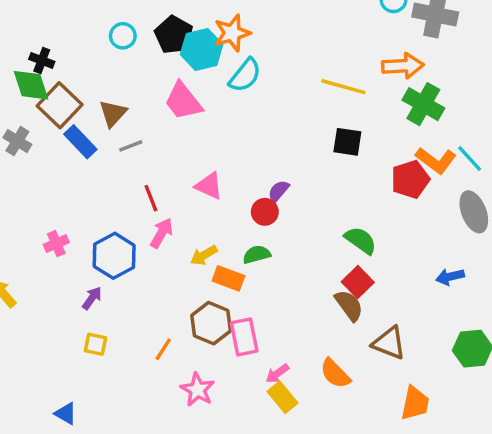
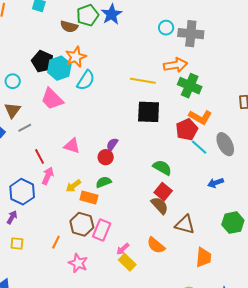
cyan circle: (123, 36) -> (13, 81), moved
black square: (347, 142) -> (149, 112), size x1.4
cyan line: (470, 158) -> (199, 147), moved
pink rectangle: (244, 337) -> (102, 230), turned 40

